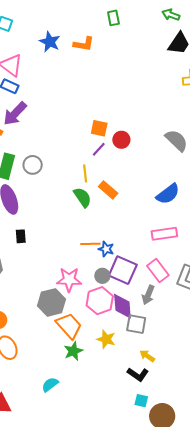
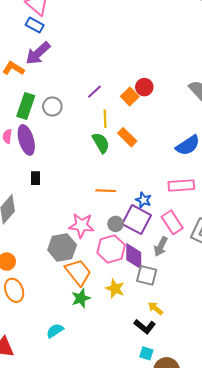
orange square: (99, 128) -> (130, 96), moved, turned 30
purple line: (99, 149) -> (94, 92), moved
blue star: (106, 249) -> (143, 200), moved

